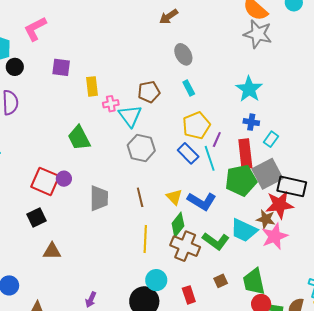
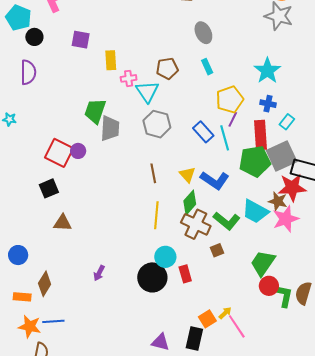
yellow pentagon: (196, 125) -> (230, 99), moved
green trapezoid: (79, 138) -> (95, 111), turned 44
gray trapezoid: (99, 198) -> (110, 128), moved
brown square: (221, 281) -> (217, 250), moved
green trapezoid: (254, 282) -> (263, 263), turned 44
red rectangle: (189, 295) -> (185, 274), moved

